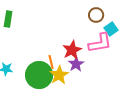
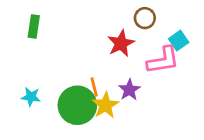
brown circle: (96, 15) -> (145, 18), moved
red star: (72, 50) -> (121, 43), moved

